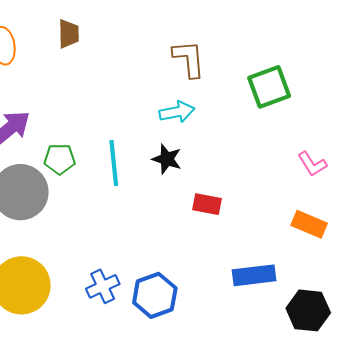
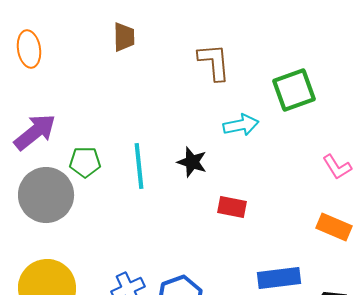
brown trapezoid: (69, 34) -> (124, 37), moved
cyan arrow: (177, 112) -> (241, 125), moved

